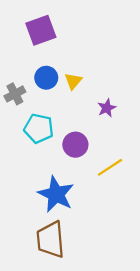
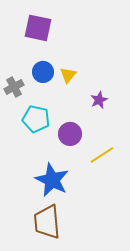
purple square: (41, 30) -> (38, 28), turned 32

